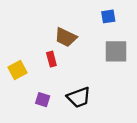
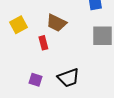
yellow square: (18, 70) -> (18, 25), moved

